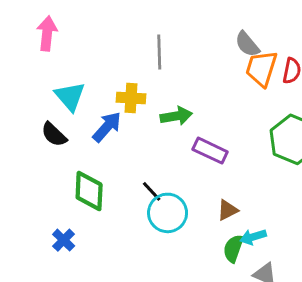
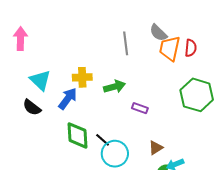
gray line: (159, 52) -> (126, 43), moved
purple rectangle: (210, 151) -> (140, 108), size x0.7
green diamond: (89, 191) -> (77, 135), moved

